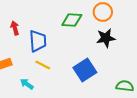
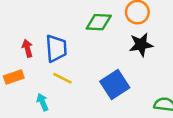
red arrow: (15, 28) -> (27, 48), moved
cyan arrow: (27, 84) -> (42, 102), turned 32

